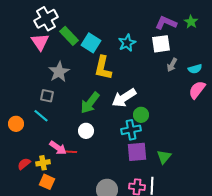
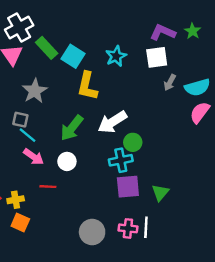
cyan semicircle: (195, 69) -> (197, 87), size x1.5
cyan line: (41, 116) -> (28, 135), moved
pink arrow: (58, 148) -> (33, 157), moved

